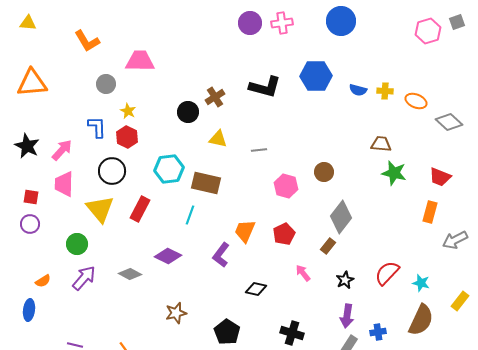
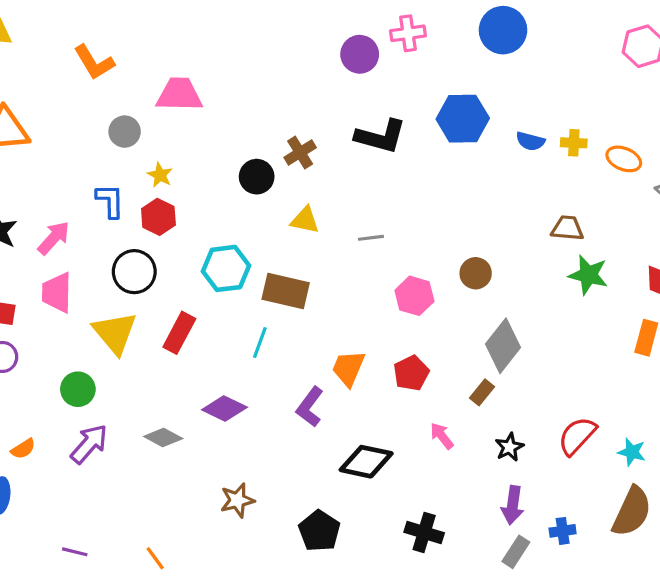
purple circle: (250, 23) -> (360, 54), moved
black diamond: (256, 289) -> (366, 462), size x1.5

